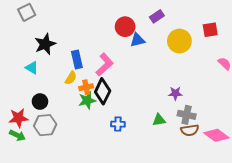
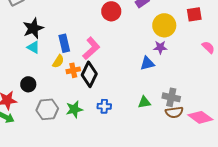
blue triangle: (137, 40) -> (147, 63), moved
cyan triangle: (32, 68) -> (33, 47), moved
purple star: (175, 93) -> (160, 47), moved
green star: (87, 100) -> (74, 109), moved
gray hexagon: (45, 125) -> (47, 109), moved

